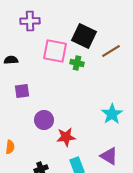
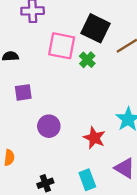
green cross: (77, 63) -> (87, 60), turned 32
red star: (66, 137) -> (94, 138), moved, turned 30

